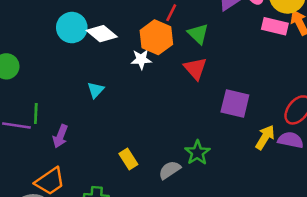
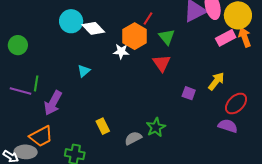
pink rectangle: (275, 26) -> (226, 38), turned -48
purple square: (235, 103) -> (189, 93), size x0.6
purple arrow: (60, 136) -> (53, 103), size x1.4
yellow arrow: (265, 137) -> (216, 81), moved

